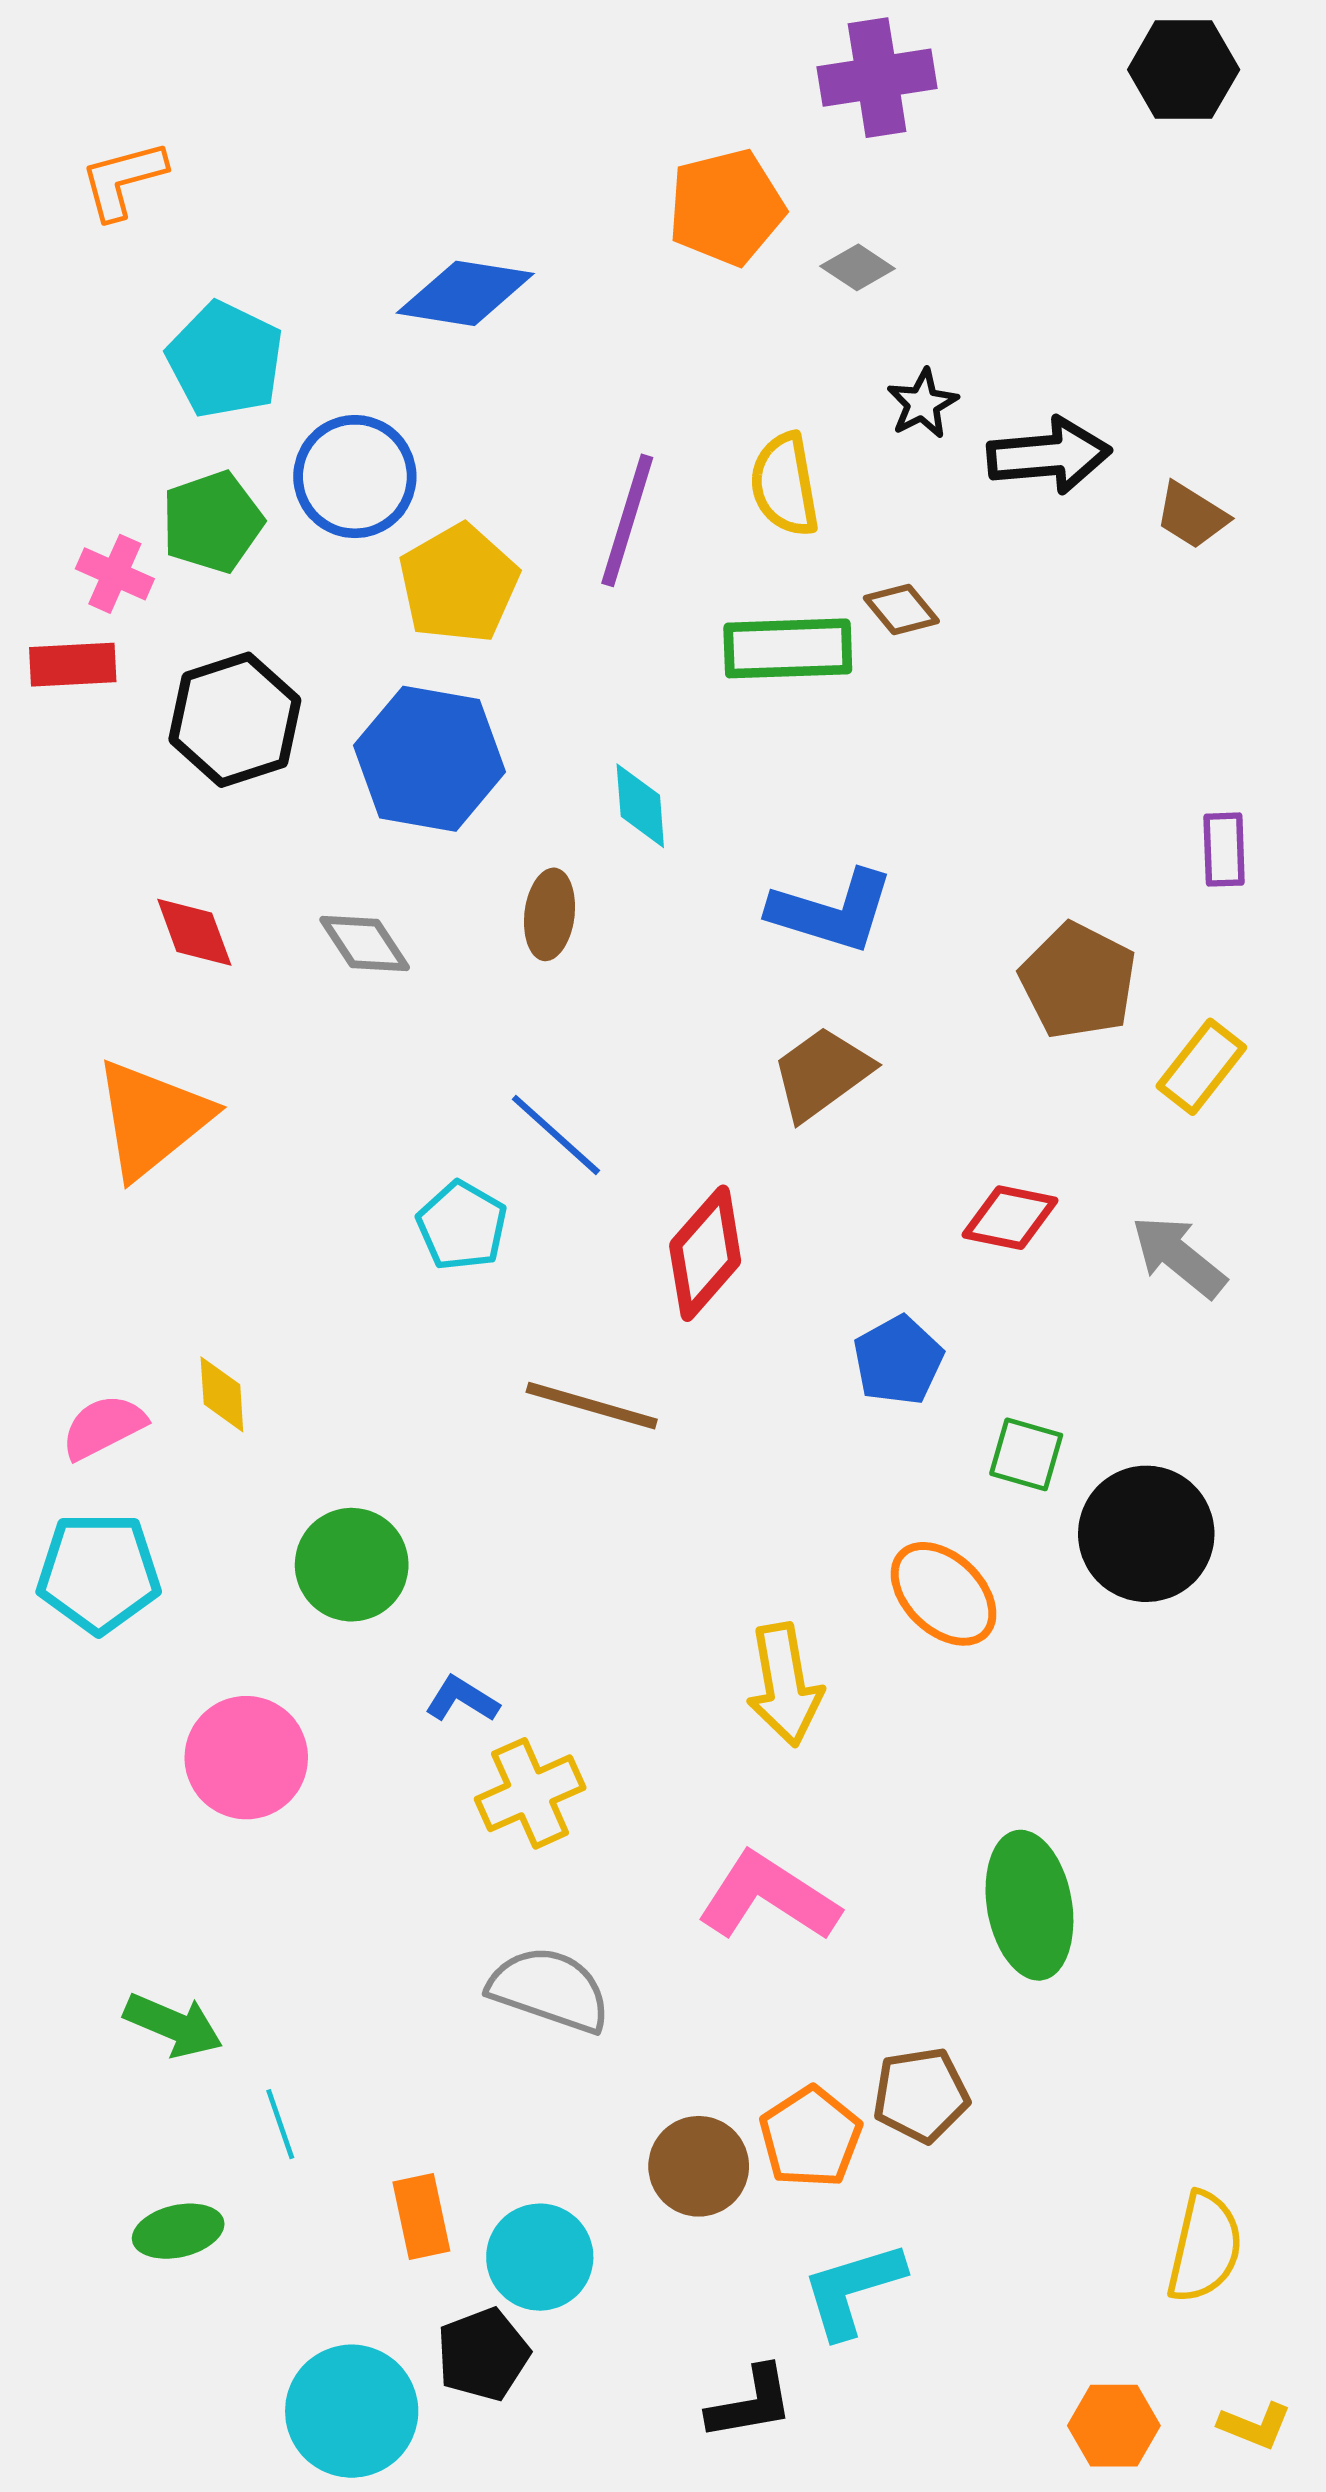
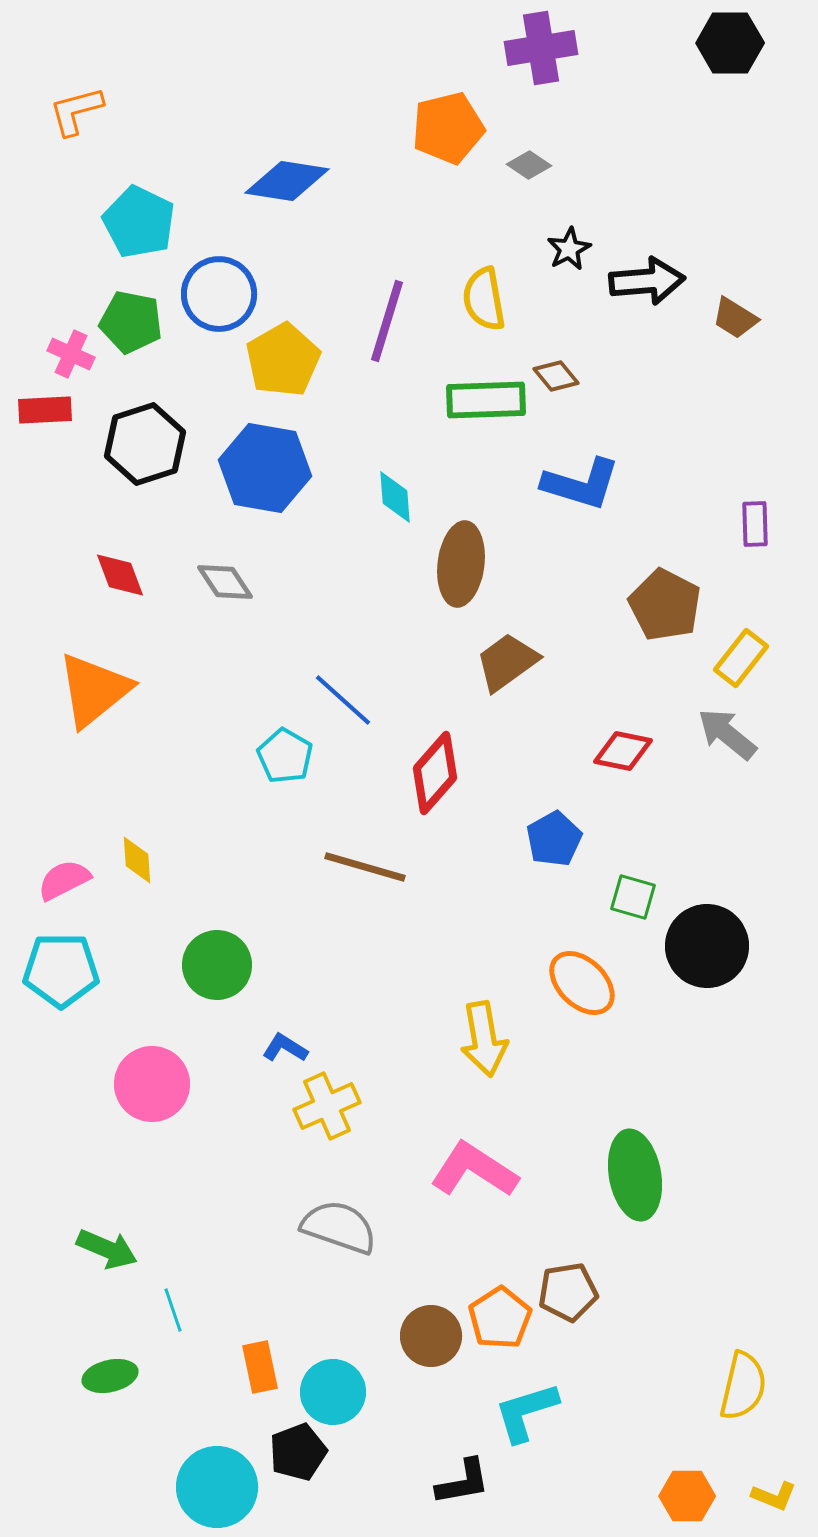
green pentagon: (212, 522) -> (131, 322), turned 30
blue L-shape: (832, 911) -> (581, 484), moved
brown ellipse: (549, 914) -> (461, 564), moved, size x1.5
gray arrow: (1179, 1257) -> (727, 734), moved

